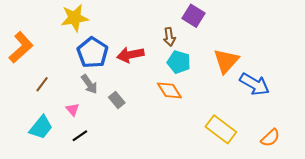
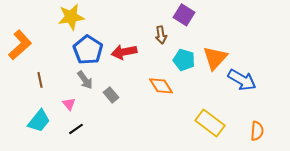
cyan pentagon: (179, 62) -> (184, 60), moved
brown line: (42, 84) -> (40, 80), turned -49
orange semicircle: (270, 138) -> (257, 131), turned -42

